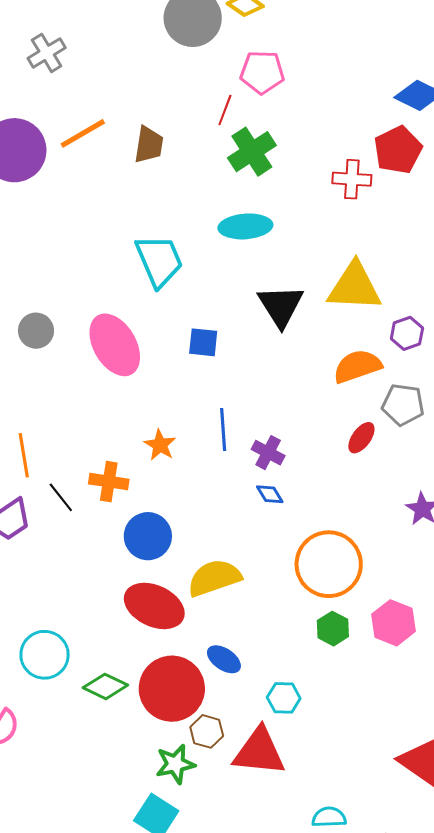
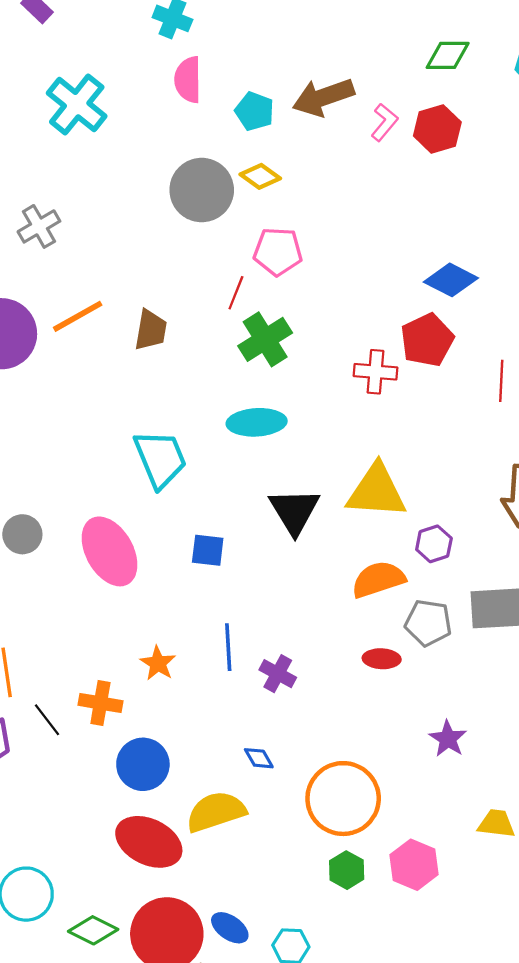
red ellipse: (361, 438) -> (382, 659), turned 56
blue diamond: (270, 494) -> (259, 758), moved
blue ellipse: (224, 659) -> (230, 928), moved

